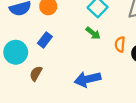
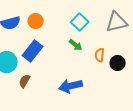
blue rectangle: (45, 40) -> (33, 51), size x1.5

